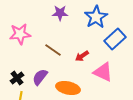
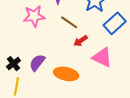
pink star: (20, 34) -> (34, 16), moved
brown line: (53, 50) -> (69, 22), moved

